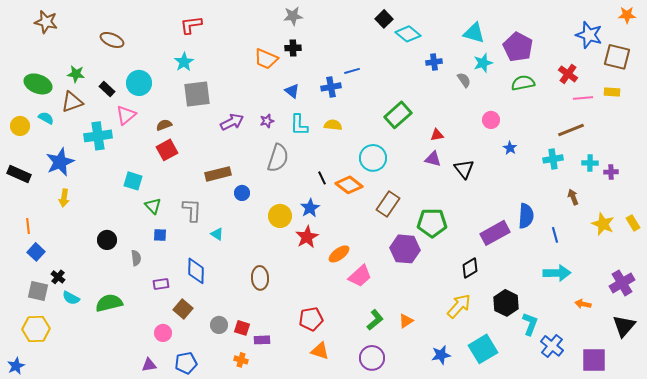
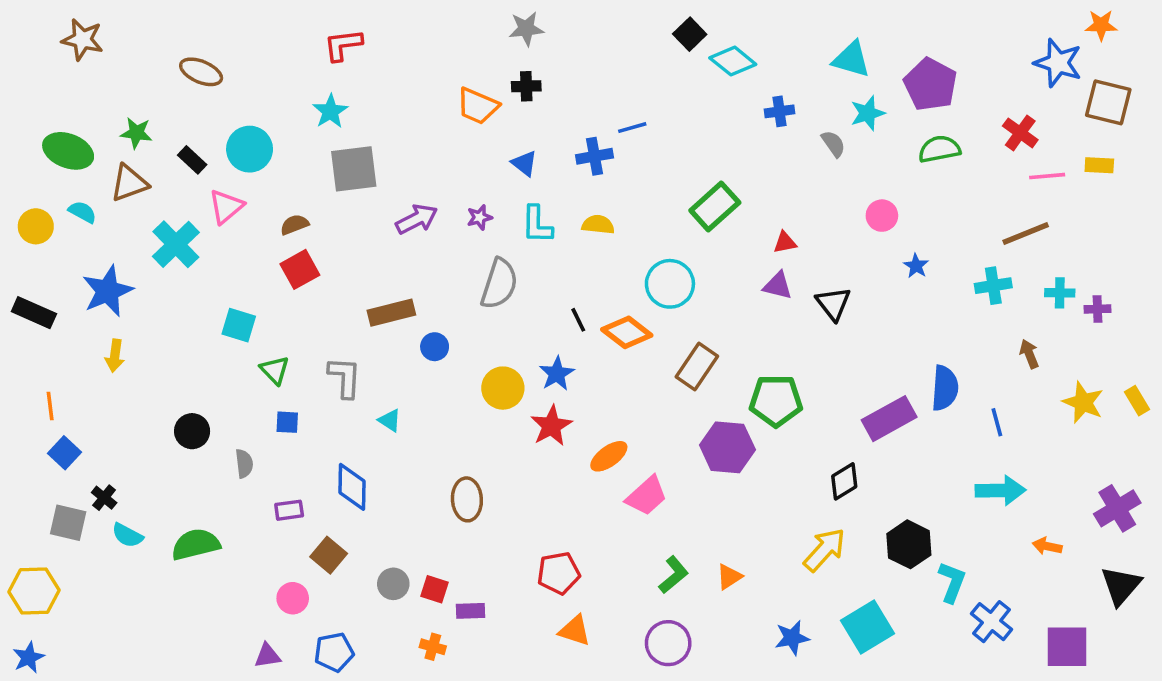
orange star: (627, 15) -> (1101, 25), moved
cyan cross: (98, 136) -> (176, 244), turned -36
yellow hexagon: (36, 329) -> (34, 591), moved

